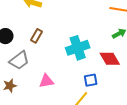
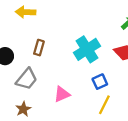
blue square: (91, 80) -> (100, 82), moved

